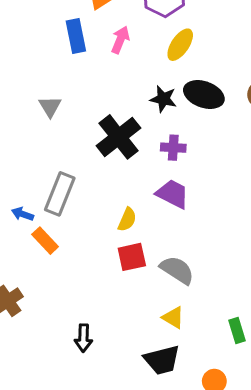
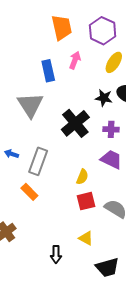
blue rectangle: (76, 36) -> (48, 71), moved
gray triangle: (50, 107) -> (30, 105), size x1.8
blue arrow: (23, 214) -> (12, 154), moved
yellow triangle: (173, 318) -> (86, 238), moved

